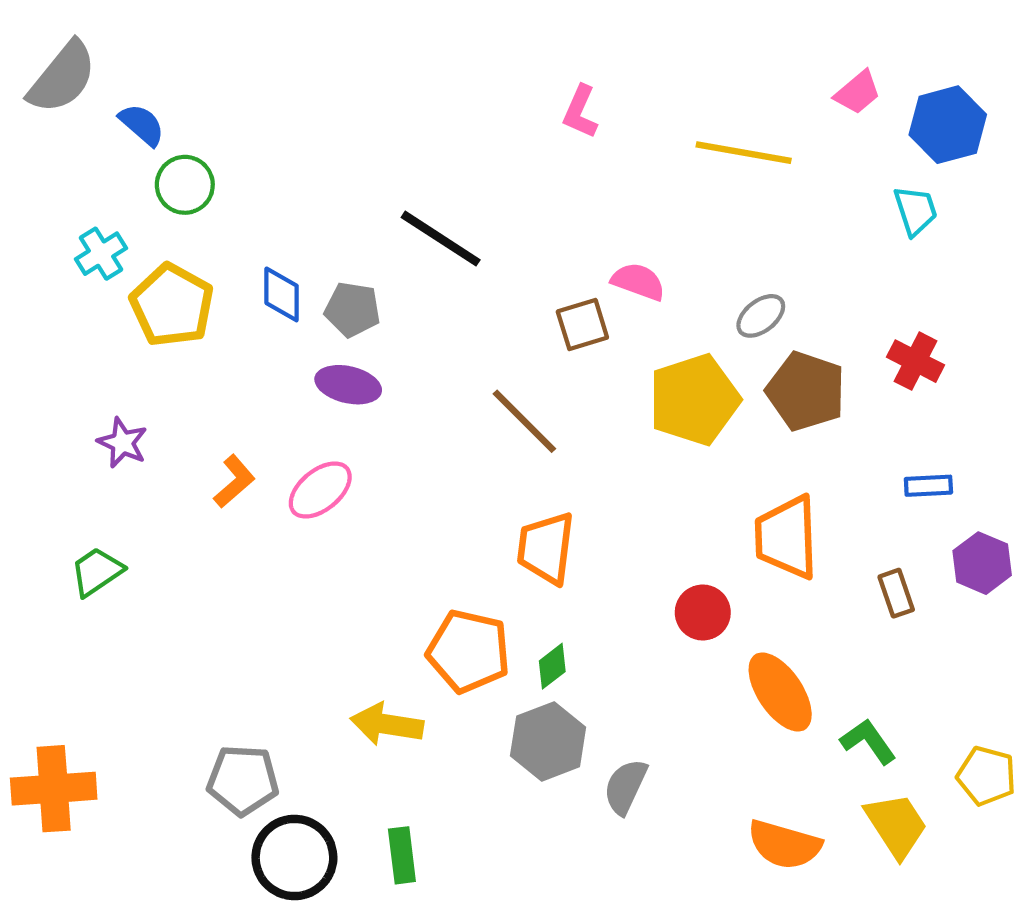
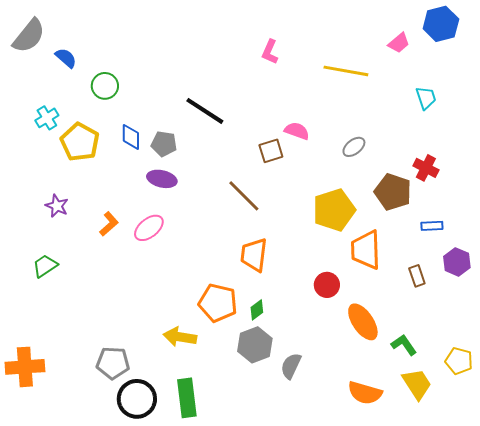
blue hexagon: (948, 125) -> (441, 24), moved
green circle: (185, 185) -> (105, 86), moved
brown pentagon: (806, 391) -> (393, 192), moved
yellow pentagon: (694, 400) -> (334, 210), moved
green rectangle: (402, 855) -> (187, 398), size x1.5

